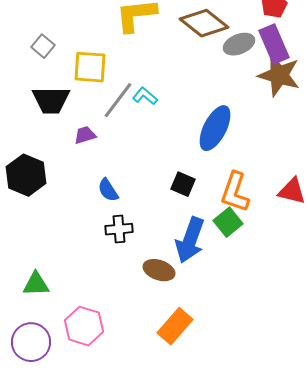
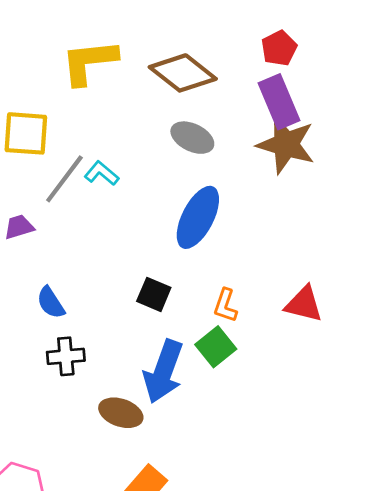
gray ellipse: (239, 44) -> (192, 138), moved, turned 48
orange L-shape: (235, 192) -> (225, 305), size x0.6

